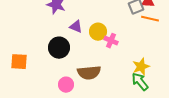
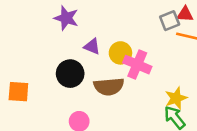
pink cross: (111, 41) -> (137, 65), size x1.5
brown semicircle: (89, 73) -> (109, 86), moved

